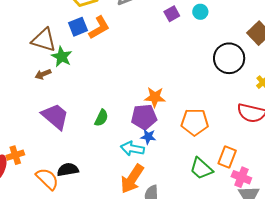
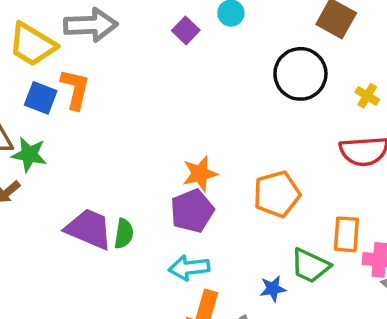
blue square: (78, 27) -> (41, 98), turned -30
orange L-shape: (99, 28) -> (75, 89), turned -30
purple trapezoid: (55, 116) -> (89, 229), moved
blue star: (148, 137) -> (273, 289), moved

